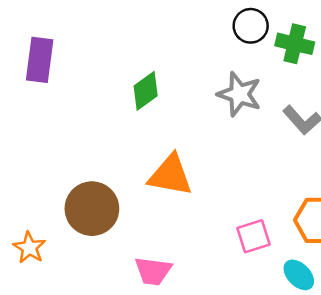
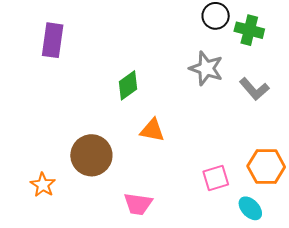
green diamond: (146, 91) -> (128, 85), moved
orange triangle: (170, 175) -> (152, 130), size x0.7

